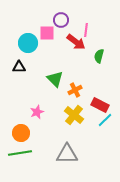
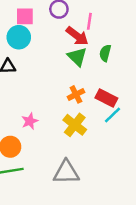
pink square: (47, 33) -> (25, 16), moved
green triangle: (55, 79) -> (77, 57), moved
red rectangle: (100, 105) -> (106, 98), moved
cyan line: (105, 120) -> (113, 115), moved

